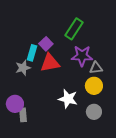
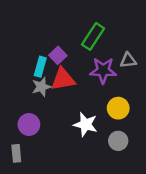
gray star: (23, 68) -> (41, 87), moved
gray triangle: (96, 68) -> (128, 60), moved
purple circle: (15, 104) -> (29, 124), moved
gray rectangle: (23, 115) -> (16, 153), moved

